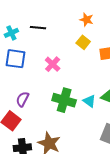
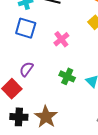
green cross: (64, 100) -> (67, 76), size x0.7

